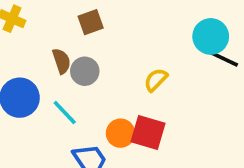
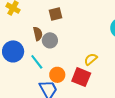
yellow semicircle: (156, 80) -> (91, 59), moved
orange circle: (120, 133) -> (57, 75), moved

